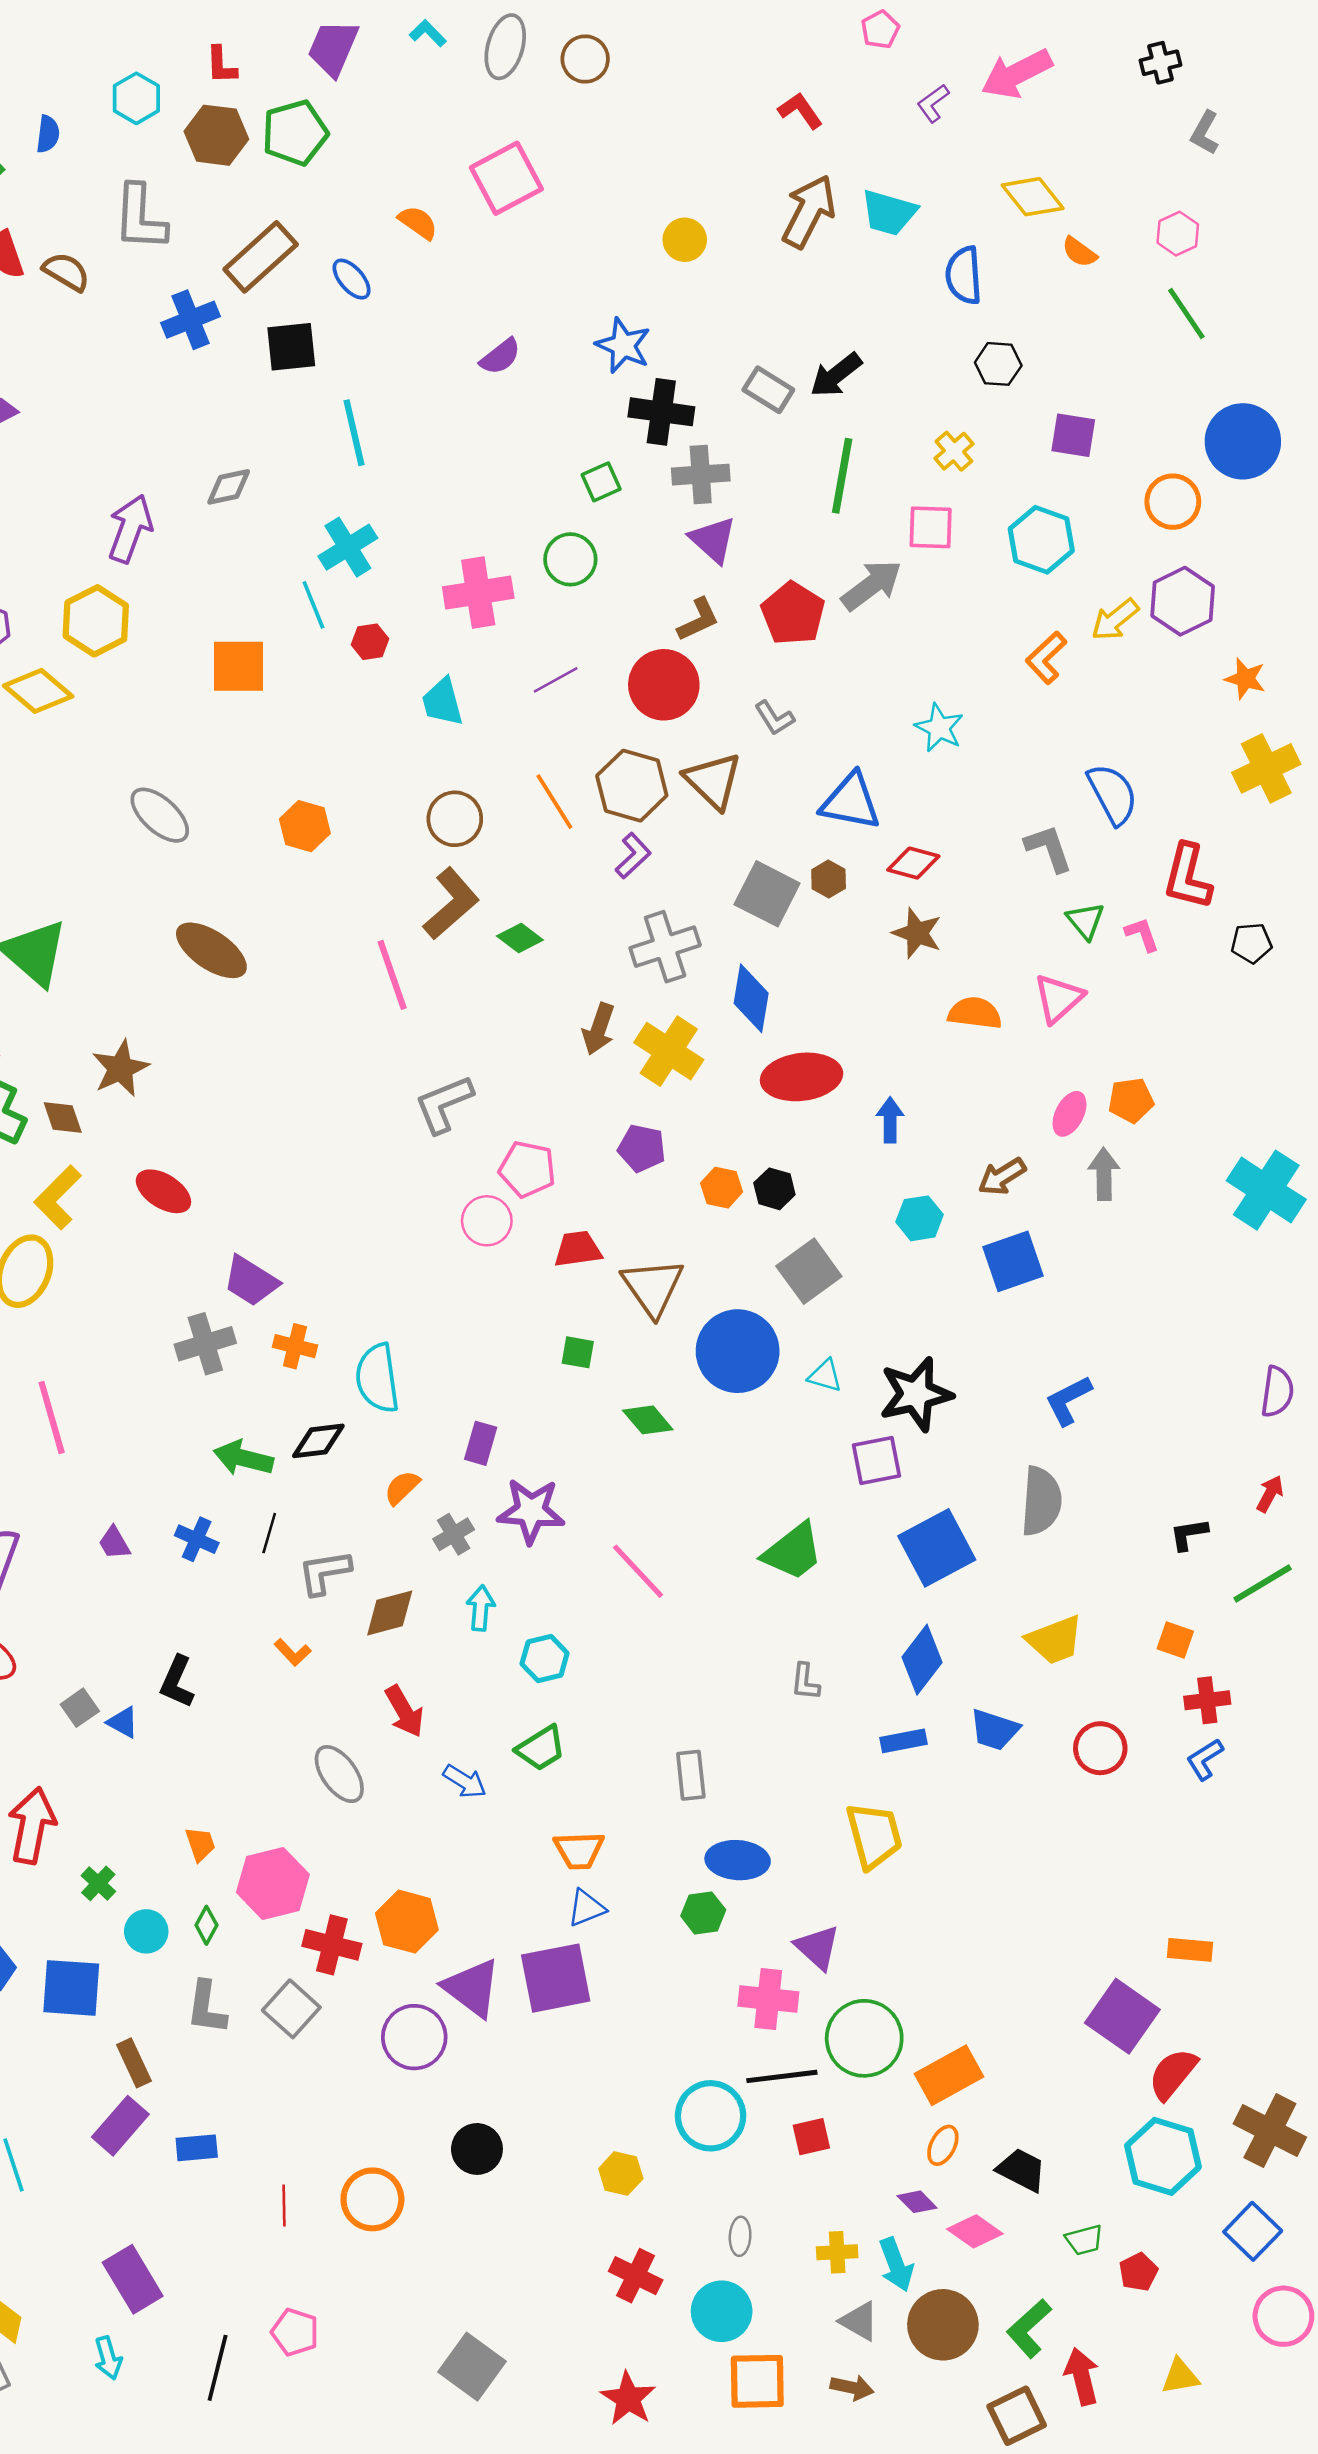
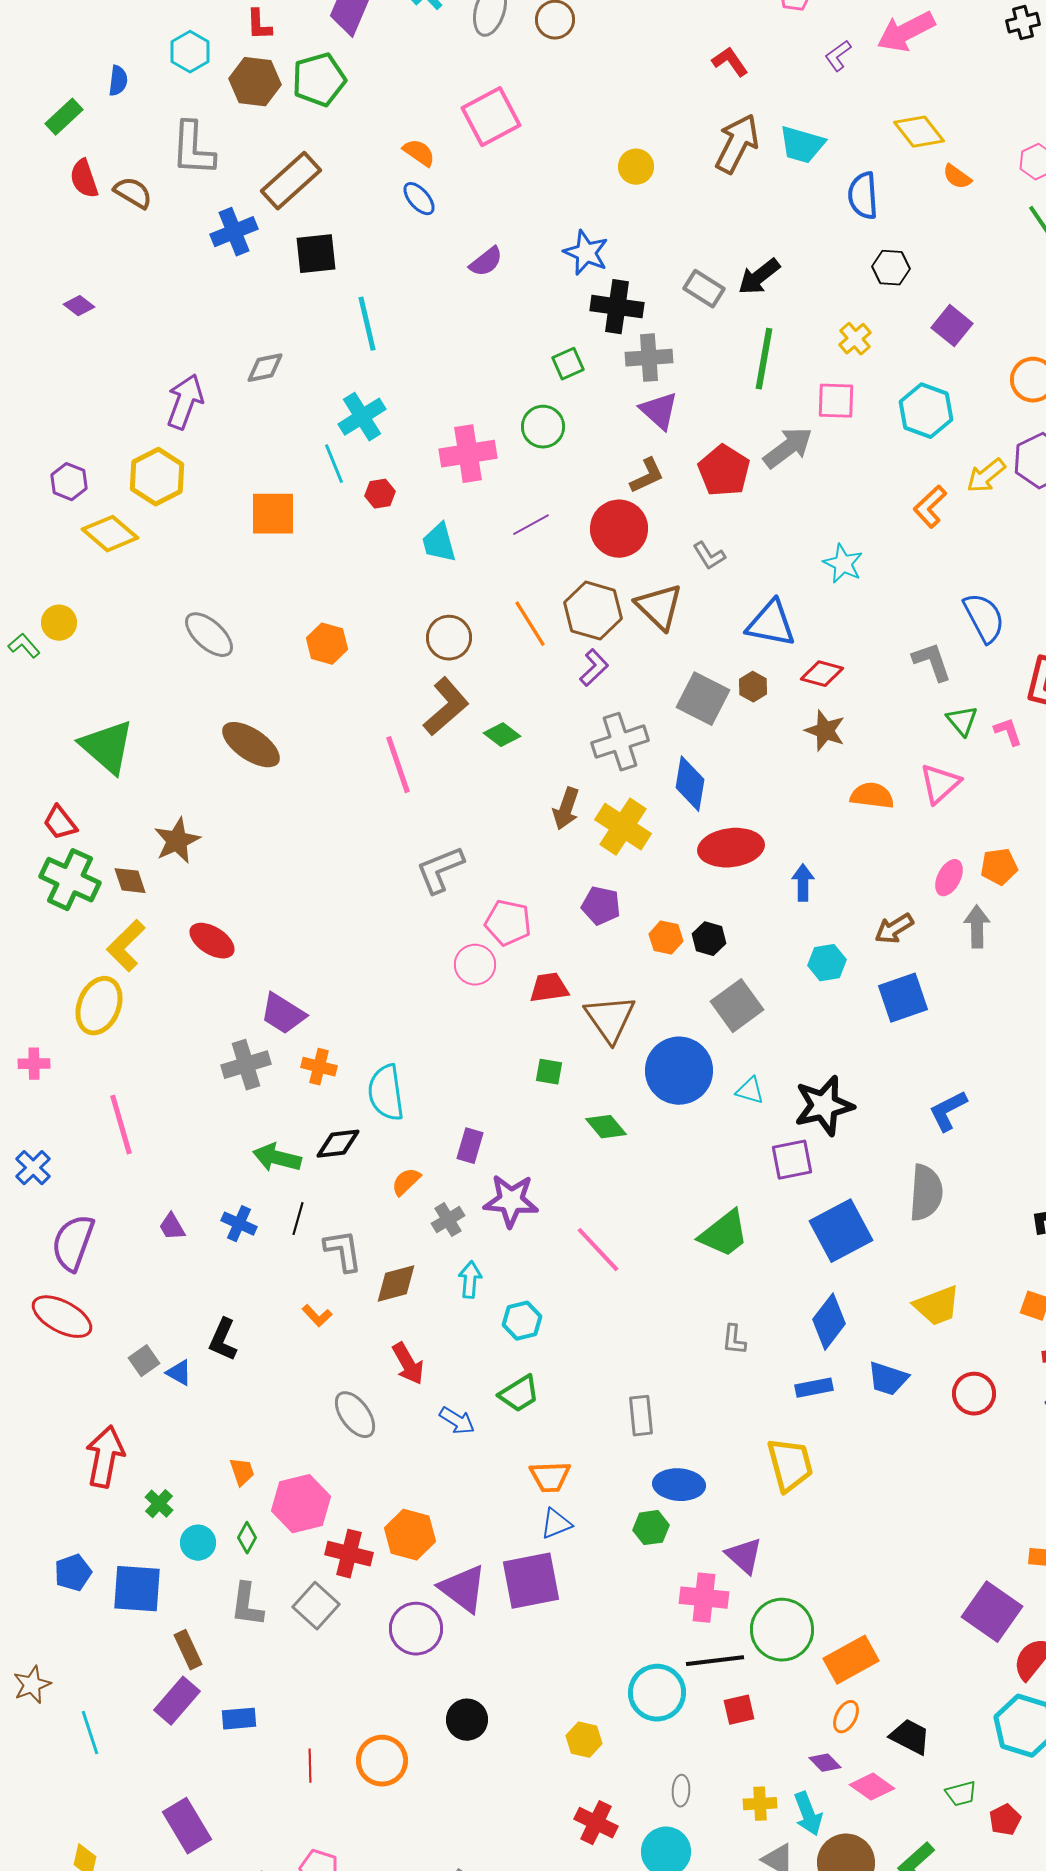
blue ellipse: (352, 279) -> (419, 199), moved
purple square: (1073, 435) -> (952, 326), turned 30
gray L-shape: (325, 1572) -> (343, 1251), turned 90

